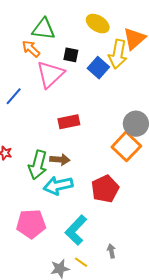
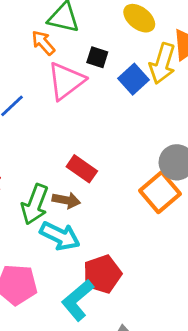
red rectangle: (69, 122) -> (82, 169), moved, turned 40
cyan arrow: (58, 186) -> (60, 236), turned -148
red pentagon: (105, 189) -> (102, 274), moved

